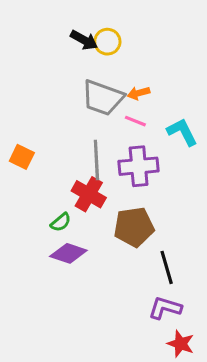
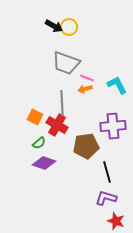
orange arrow: (139, 93) -> (85, 89), moved
orange square: (22, 157) -> (35, 117), moved
purple cross: (139, 166) -> (113, 126), moved

